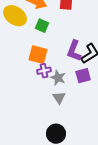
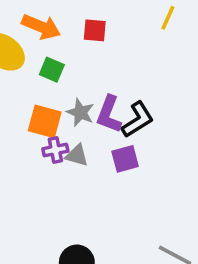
gray star: (58, 78) -> (80, 112), moved
gray triangle: (59, 98) -> (77, 155), moved, turned -40

